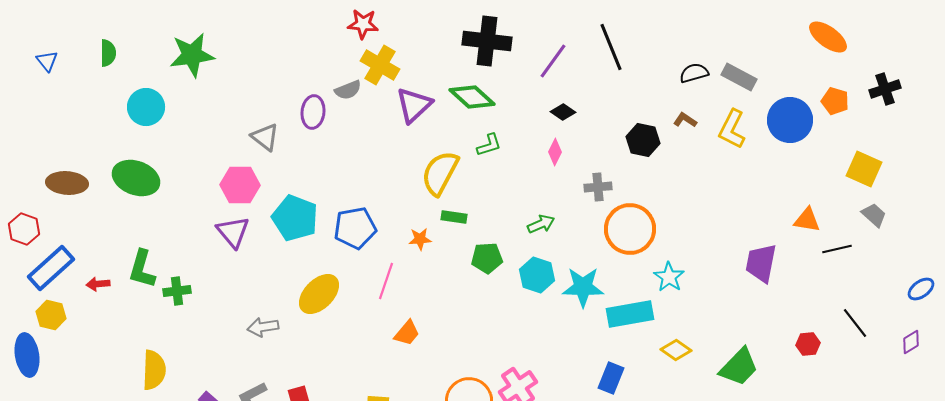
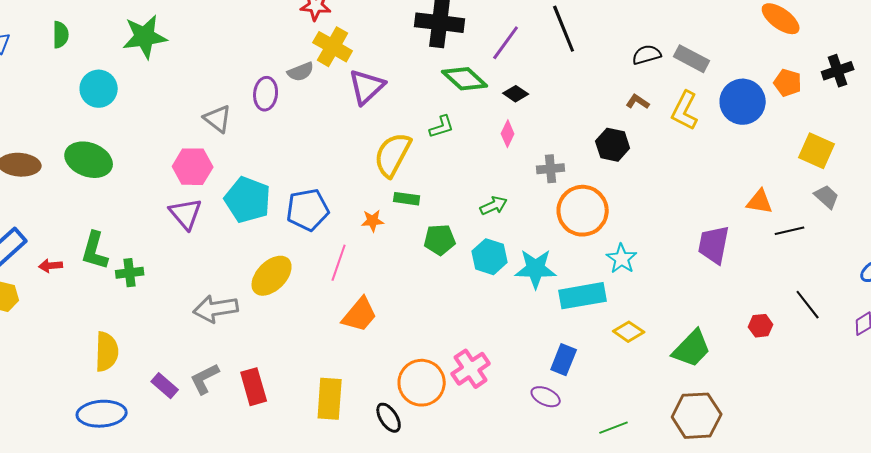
green diamond: (472, 97) -> (465, 79), moved
black hexagon: (643, 140) -> (613, 145), moved
gray arrow: (263, 327) -> (216, 309), size x1.4
orange trapezoid: (407, 333) -> (360, 315), size x1.4

